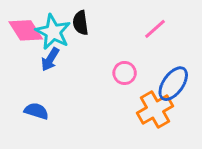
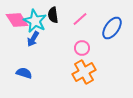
pink line: (155, 29) -> (80, 19), moved
blue ellipse: (173, 84) -> (112, 28), moved
orange cross: (155, 109) -> (84, 72), moved

